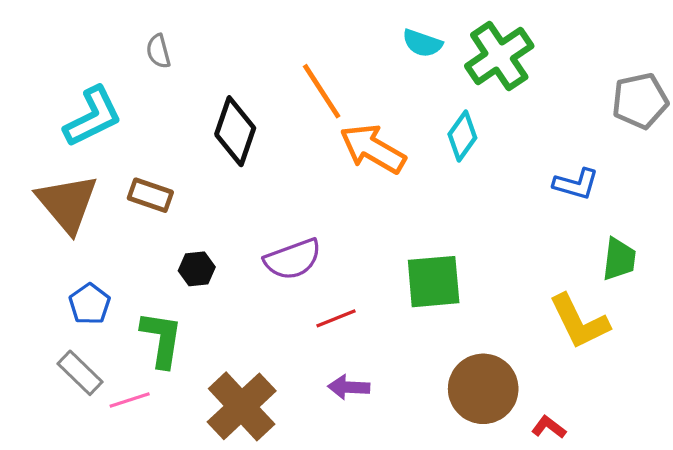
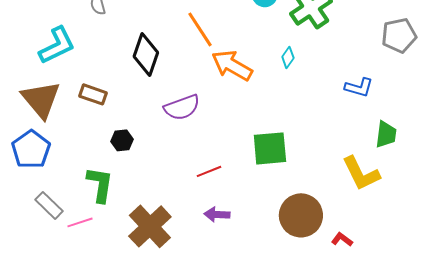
cyan diamond: (462, 136) -> (288, 57), size x0.7
purple semicircle: (293, 259) -> (182, 107), moved
blue pentagon: (90, 304) -> (31, 149), moved, size x1.5

